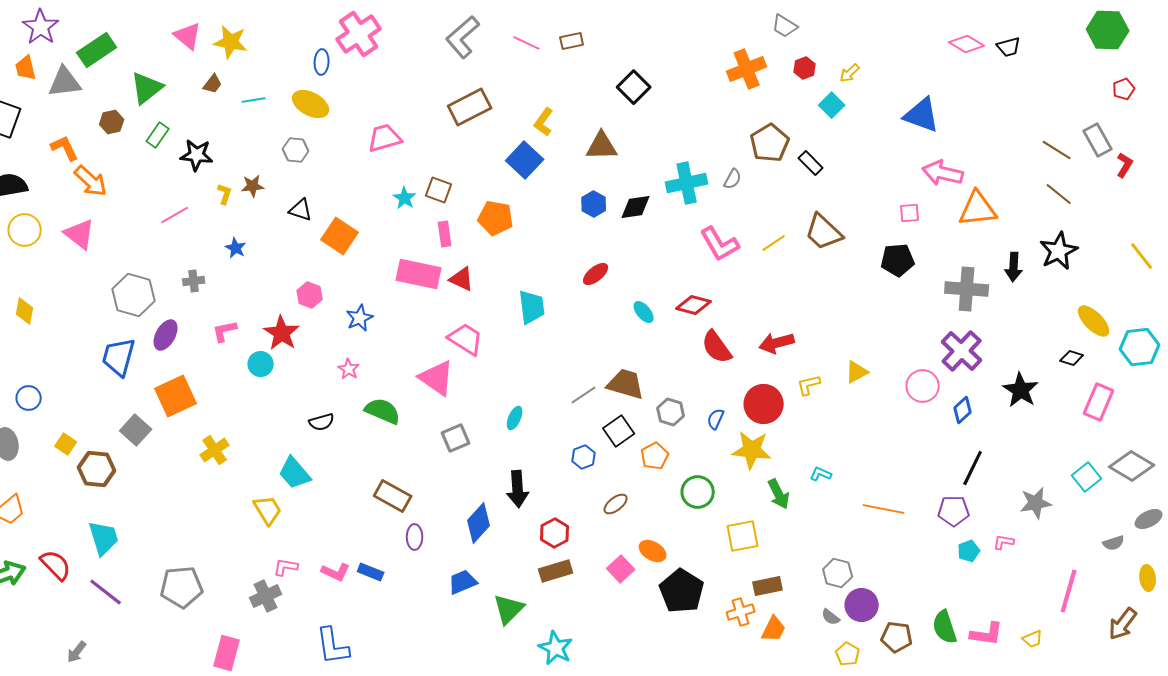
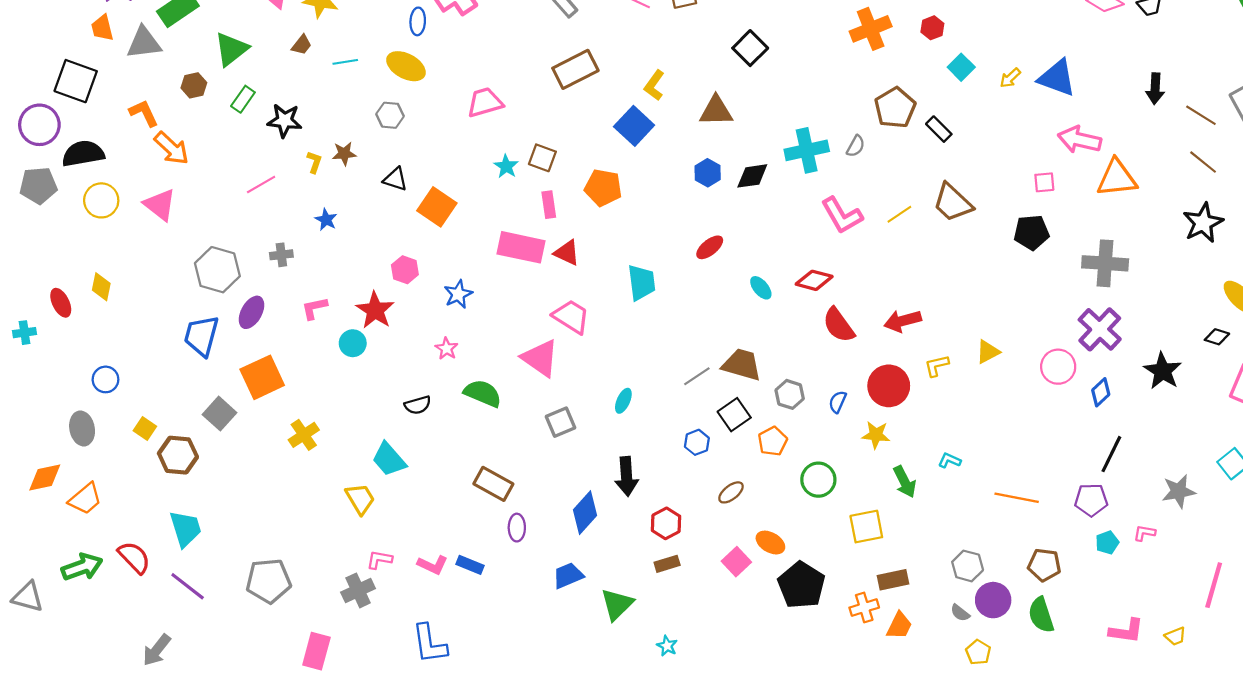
yellow arrow: (850, 73) -> (1010, 78), moved
black arrow: (1014, 267) -> (1155, 89), moved
yellow star: (752, 450) -> (876, 435), size x0.7
brown rectangle: (556, 571) -> (667, 564), size x0.7
green semicircle: (945, 627) -> (1041, 615), moved
brown pentagon: (897, 637) -> (1044, 565), moved
cyan star: (556, 648) -> (667, 646), size x0.6
gray arrow: (77, 652) -> (157, 650), size x1.4

